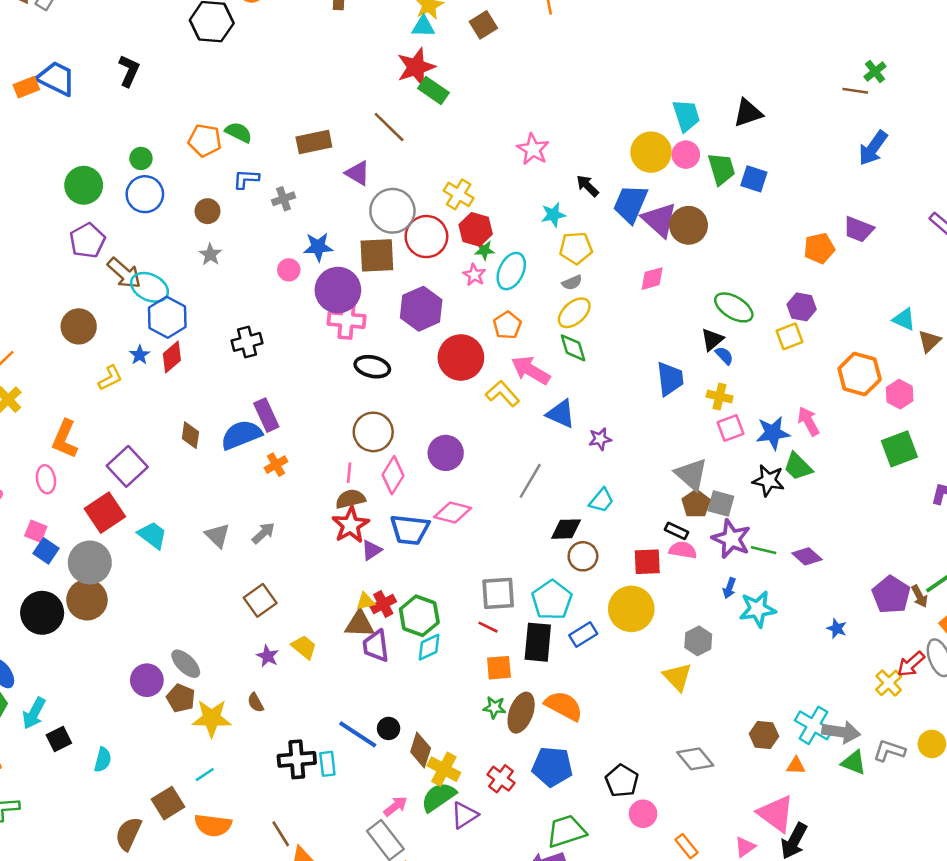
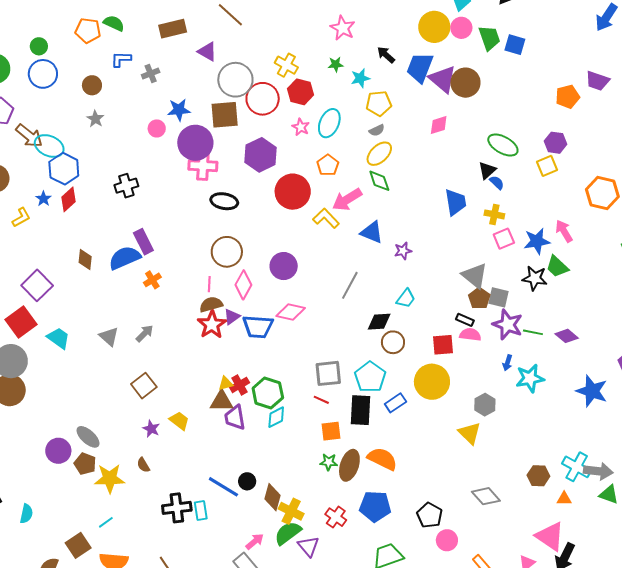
green star: (484, 250) -> (336, 64), moved
pink arrow: (531, 370) -> (347, 199), turned -60
purple triangle: (372, 550) -> (232, 317), moved
blue star: (837, 628) -> (592, 391), size x2.0
purple triangle: (464, 815) -> (308, 546), turned -35

